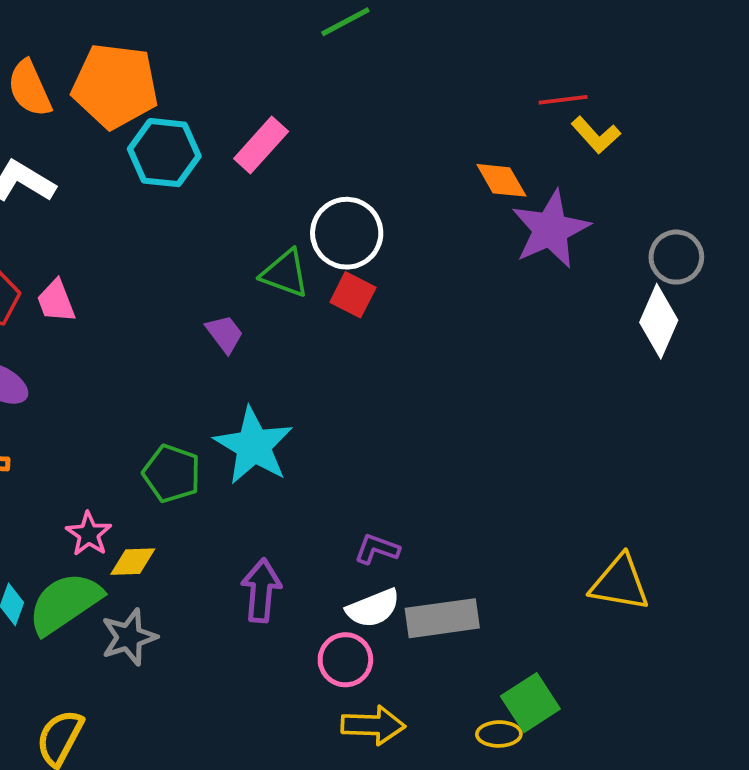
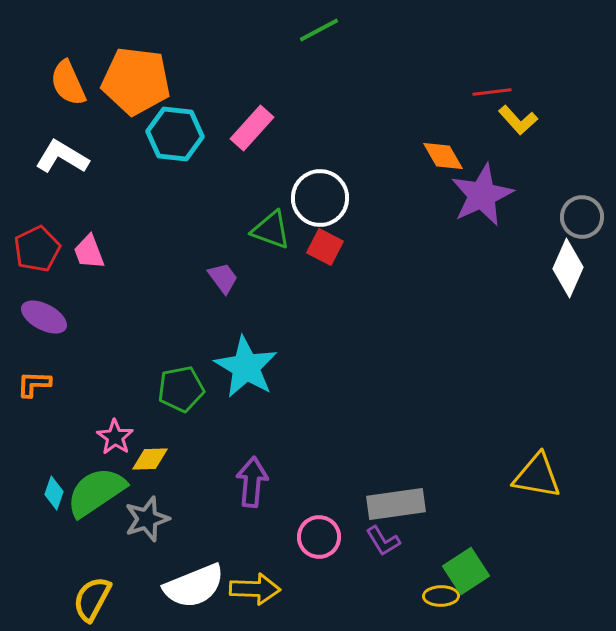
green pentagon: (172, 474) -> (181, 389), turned -30
purple L-shape: (377, 549) -> (383, 541), moved, turned -141
white semicircle: (373, 608) -> (194, 586), moved, size x1.4
yellow arrow: (373, 725) -> (255, 589), moved

